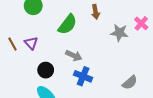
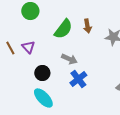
brown arrow: (96, 12) -> (87, 26), moved
blue cross: (83, 76) -> (78, 79), turned 30

